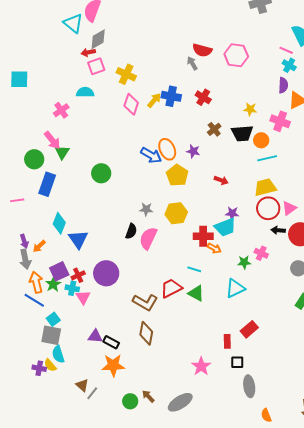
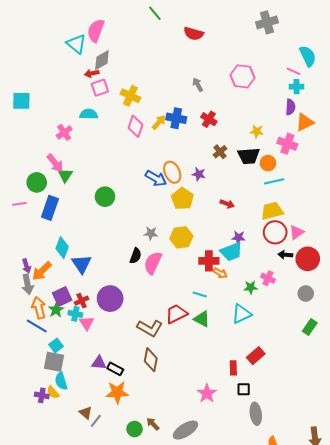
red semicircle: (202, 50) -> (194, 34), moved
cyan cross: (289, 65) -> (297, 87), turned -32
pink line: (17, 200) -> (19, 204), moved
orange arrow: (39, 246) -> (42, 271), size x1.5

